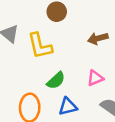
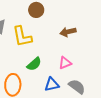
blue triangle: (68, 106) -> (52, 84), moved

